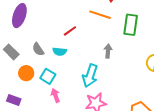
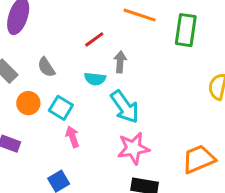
cyan semicircle: (60, 51) -> (95, 79), moved
gray arrow: (108, 51) -> (120, 62), moved
cyan arrow: (90, 76) -> (125, 107), turned -55

